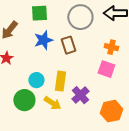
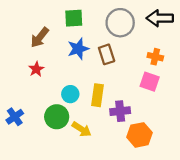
purple cross: (80, 95) -> (120, 111), turned 36
yellow arrow: (52, 103) -> (82, 129), moved
orange hexagon: (111, 111) -> (139, 135), moved

